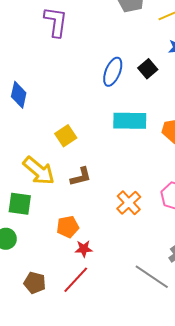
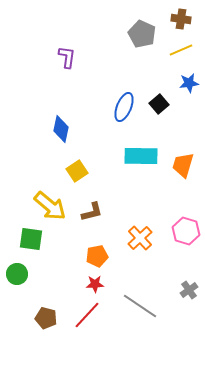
purple L-shape: (56, 22) -> (67, 57), size x0.7
blue diamond: (19, 95) -> (61, 129), moved
orange pentagon: (68, 227) -> (97, 256), moved
gray line: (152, 277) -> (140, 306), moved

